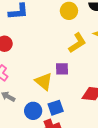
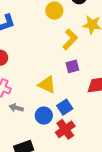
purple square: (62, 69) -> (72, 66), moved

